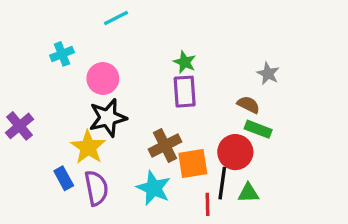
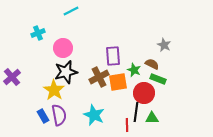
green star: (185, 62) -> (134, 70), moved
brown cross: (165, 146) -> (99, 77), moved
orange square: (193, 164) -> (118, 82), moved
blue rectangle: (64, 178) -> (43, 116), moved

